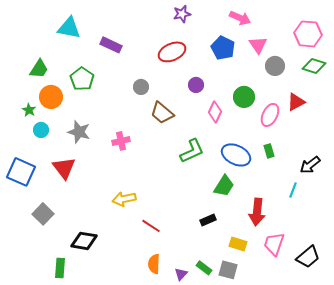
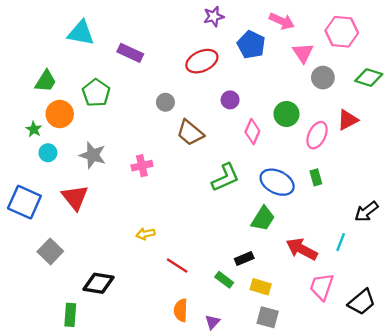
pink hexagon: (308, 34) -> (342, 32), moved
blue pentagon: (223, 48) -> (251, 45), moved
black arrow: (310, 165) -> (366, 212), moved
cyan line: (293, 190) -> (341, 242), moved
yellow arrow: (124, 199) -> (145, 234), size x0.7
red arrow: (257, 212) -> (302, 249), turned 112
yellow rectangle: (238, 244) -> (261, 287), moved
green rectangle: (204, 268) -> (224, 280), moved

